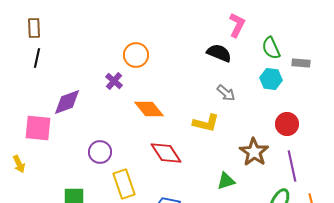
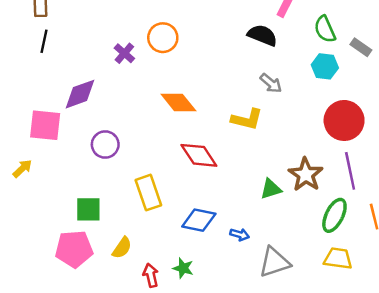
gray rectangle: (301, 63) -> (361, 47), turned 30
purple cross: (114, 81) -> (124, 53), moved
red circle: (287, 124) -> (344, 120), size x1.4
purple circle: (100, 152) -> (105, 144), moved
brown star: (254, 152) -> (306, 175), moved
yellow arrow: (19, 164) -> (22, 169), turned -108

